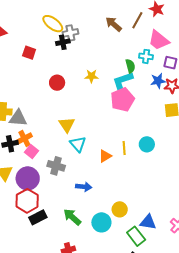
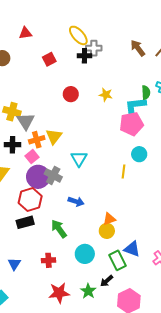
red square: (29, 53) -> (49, 59), turned 32
gray triangle: (18, 118) -> (26, 121), turned 42
yellow triangle: (67, 125) -> (54, 136), moved
orange cross: (24, 138) -> (37, 140), moved
cyan circle: (147, 144) -> (139, 154), moved
orange triangle: (105, 156) -> (109, 219), moved
purple circle: (28, 178) -> (38, 177), moved
red hexagon: (27, 201) -> (30, 199), moved
cyan circle: (101, 222) -> (85, 254), moved

